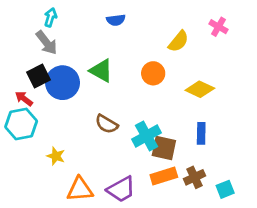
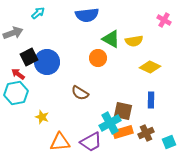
cyan arrow: (51, 17) -> (38, 13), turned 32
blue semicircle: (116, 20) -> (87, 15), size x1.6
yellow semicircle: (178, 41) -> (134, 41), moved, turned 42
gray arrow: (47, 43) -> (13, 33), moved, turned -72
green triangle: (101, 71) -> (111, 39), moved
orange circle: (153, 73) -> (98, 58), moved
cyan cross: (146, 136) -> (110, 123), moved

